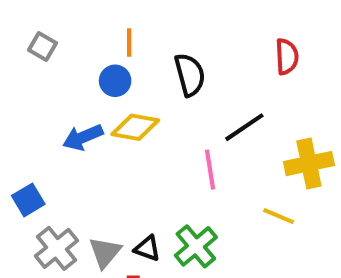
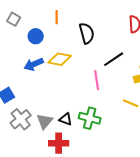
blue circle: (115, 81) -> (36, 36), moved
green cross: (196, 246) -> (90, 118), turned -35

